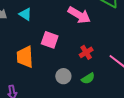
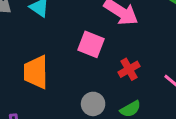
pink square: (50, 40) -> (91, 44), moved

